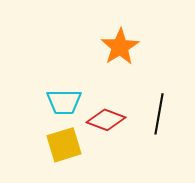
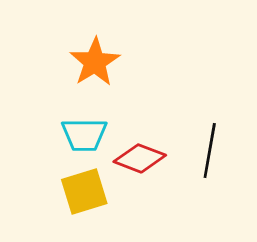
orange star: (120, 47) -> (95, 62), moved

